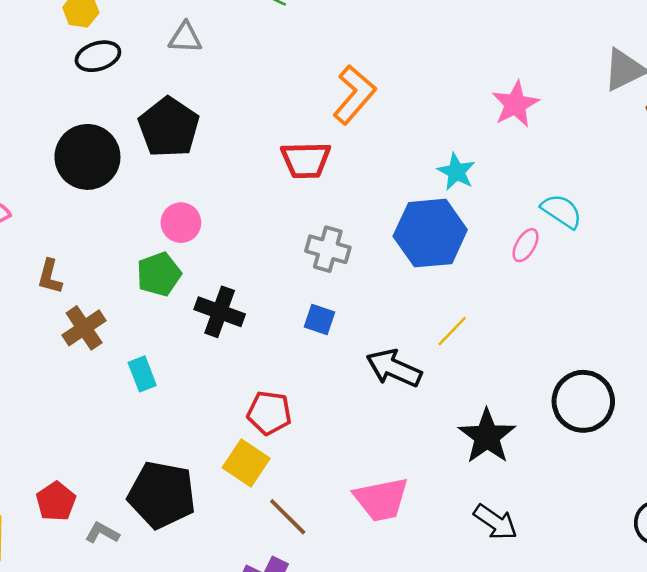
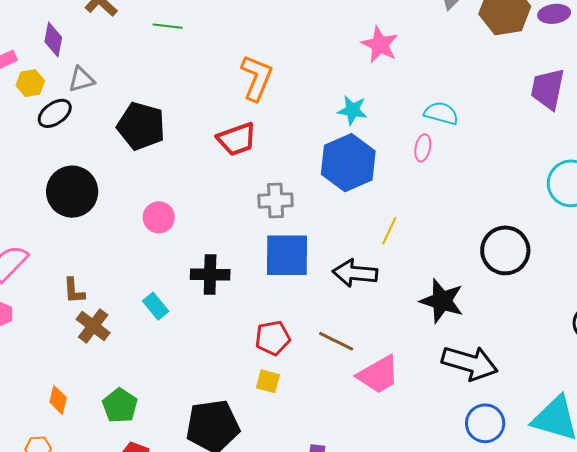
gray triangle: (185, 38) -> (81, 79), moved
black pentagon: (169, 127) -> (141, 126), moved
green pentagon: (159, 274) -> (120, 406), moved
blue square: (320, 320) -> (287, 255), size x2.0
brown cross: (84, 328) -> (93, 326), moved
cyan rectangle: (142, 374) -> (156, 306), moved
yellow square: (246, 463) -> (268, 381), size x0.7
brown line: (288, 517) -> (336, 341), moved
black arrow: (495, 522) -> (470, 363), size x1.5

